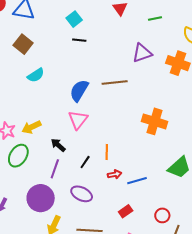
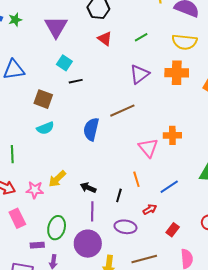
brown square: (23, 44) -> (43, 99), moved
cyan semicircle: (36, 75) -> (45, 128), turned 30
pink triangle: (78, 120) -> (148, 148), moved
orange cross: (154, 121) -> (172, 135), size x0.7
green ellipse: (18, 156) -> (57, 228), moved
red arrow: (115, 174) -> (150, 209), moved
blue line: (137, 181) -> (169, 187), moved

